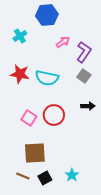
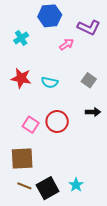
purple L-shape: (84, 52) -> (89, 27), moved, turned 80
cyan semicircle: (47, 78) -> (50, 82), size x0.7
brown square: (35, 153) -> (22, 158), moved
black square: (45, 178) -> (48, 188), size x1.5

